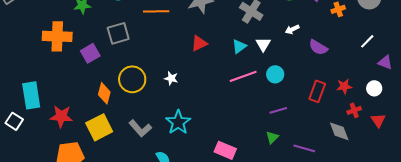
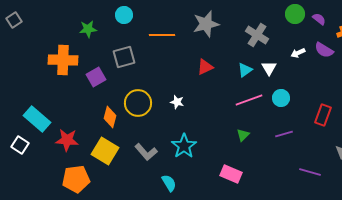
purple semicircle: (318, 47) -> (324, 50), moved
cyan rectangle: (31, 95) -> (37, 119), turned -40
yellow square: (99, 127) -> (105, 151), turned -32
green triangle: (272, 137) -> (243, 135), moved

